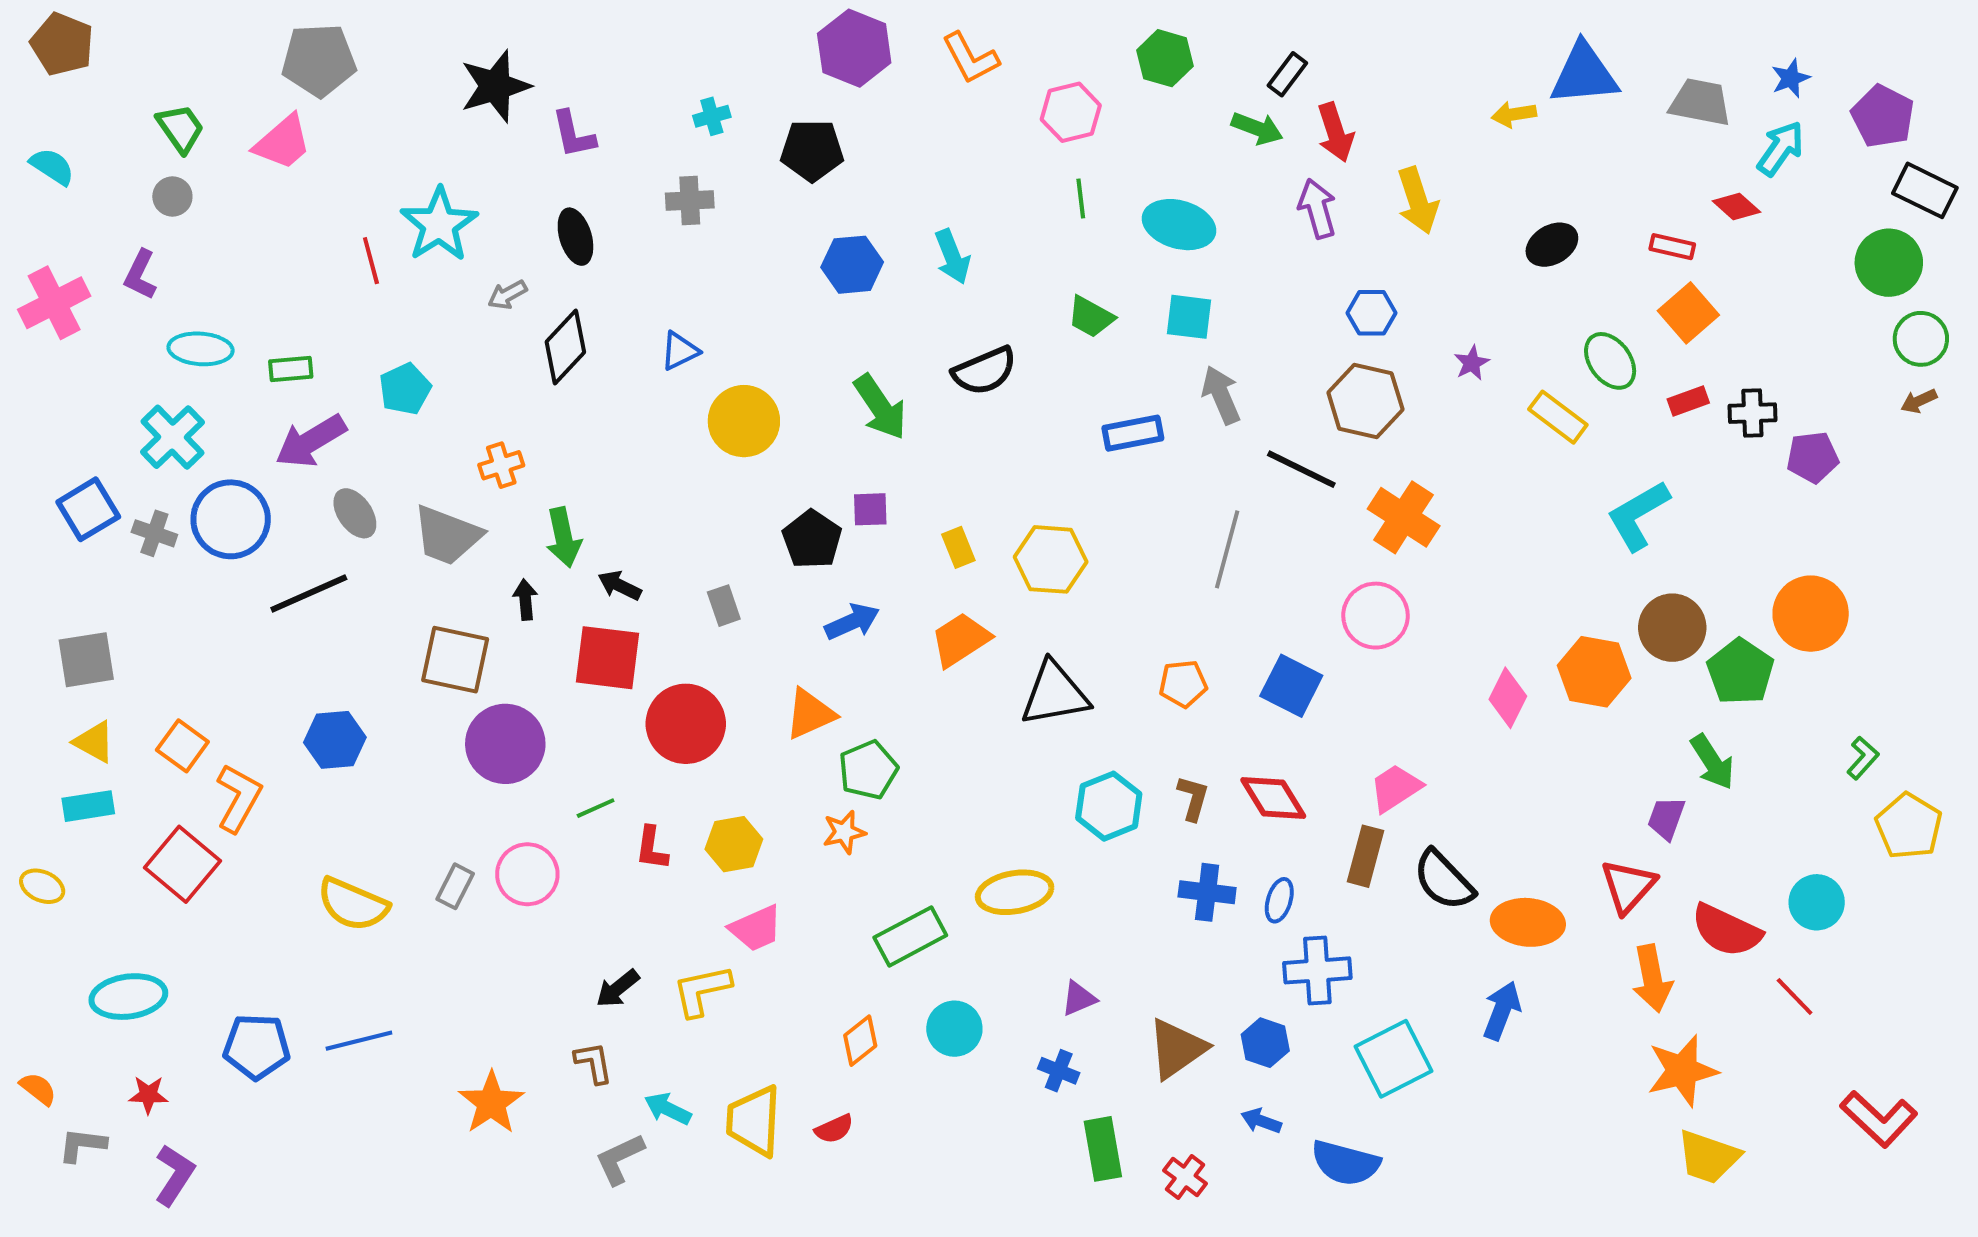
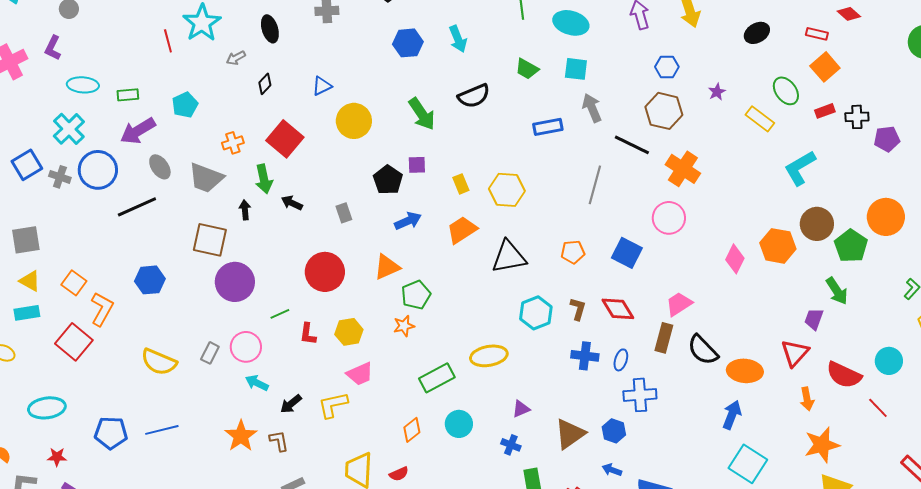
black diamond: (565, 347) -> (265, 84), size x0.6
red square: (608, 658) -> (285, 139), moved, turned 33
orange arrow: (1652, 978) -> (807, 399), size x0.7
cyan square: (1394, 1059) -> (748, 464), moved, turned -30
orange star: (491, 1103) -> (241, 436), moved
cyan arrow: (668, 1109) -> (257, 383), moved

